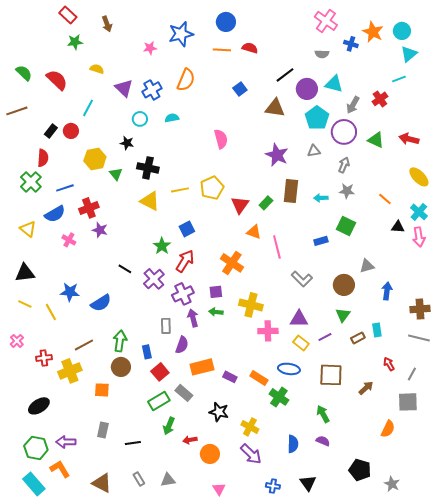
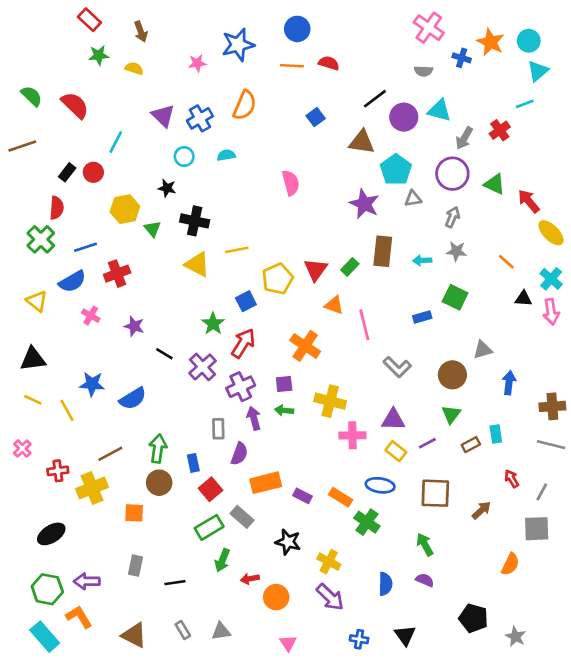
yellow semicircle: (97, 69) -> (134, 68), moved
cyan pentagon: (317, 118) -> (396, 170), moved
red arrow: (409, 139) -> (529, 201), moved, turned 36
yellow pentagon: (212, 188) -> (278, 279), moved
purple star: (100, 230) -> (134, 326), moved

